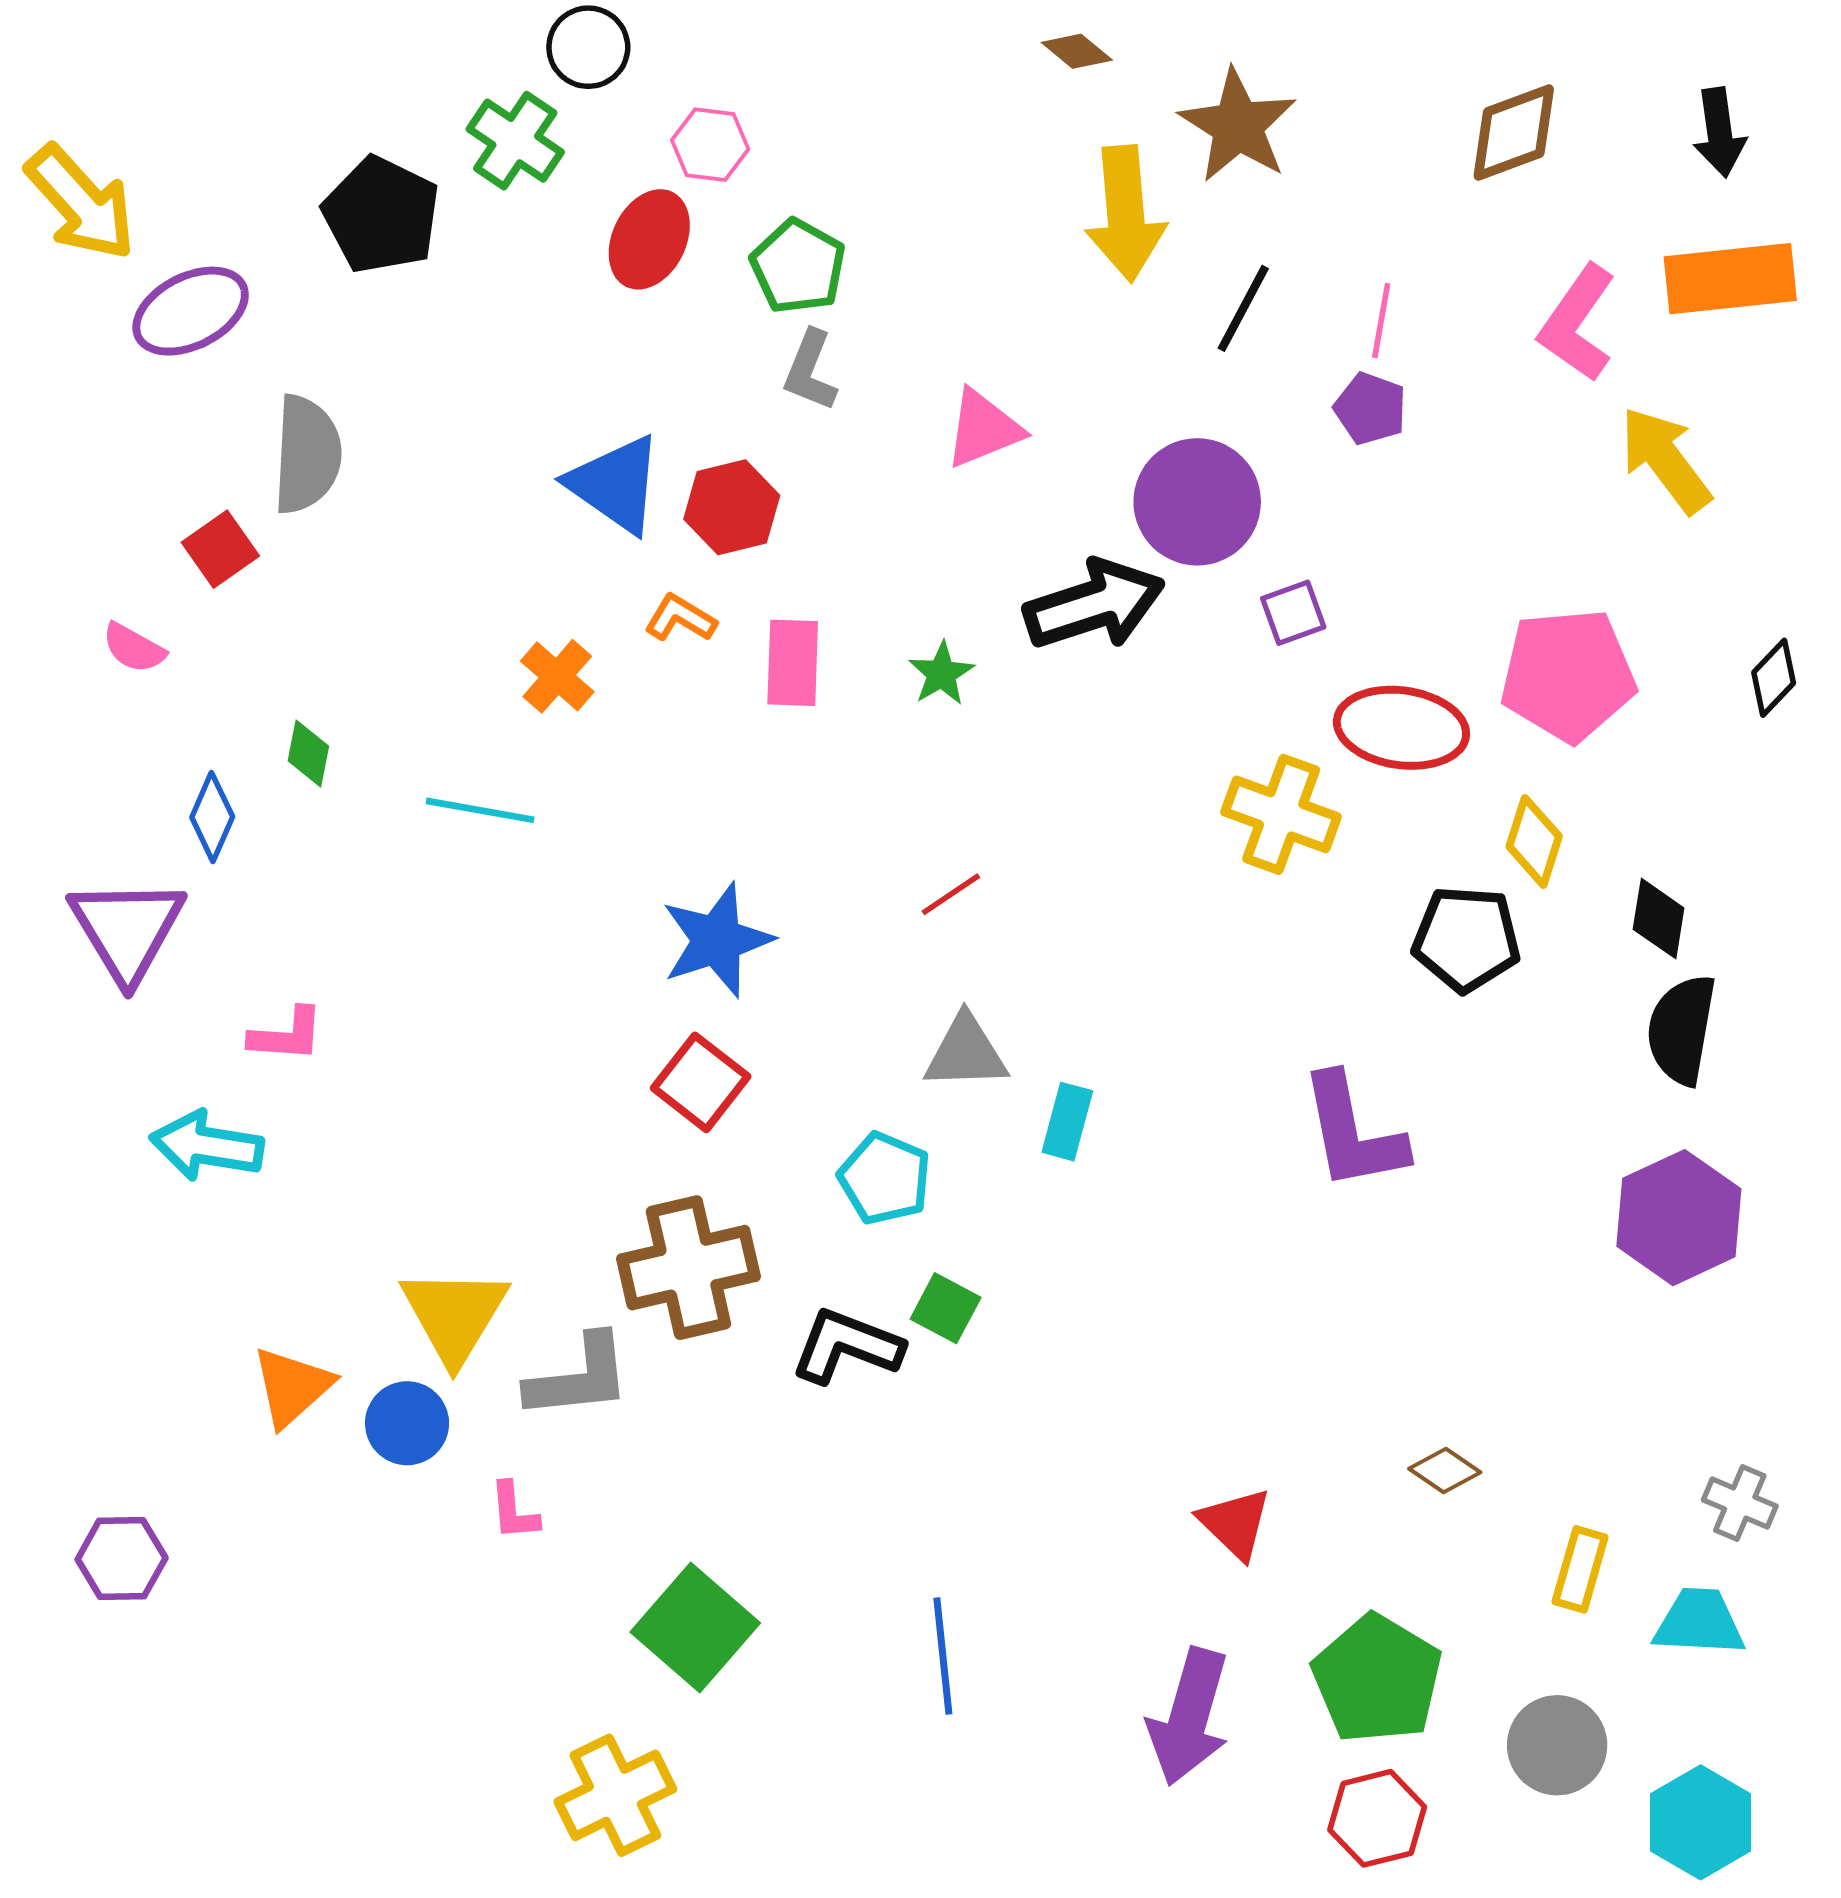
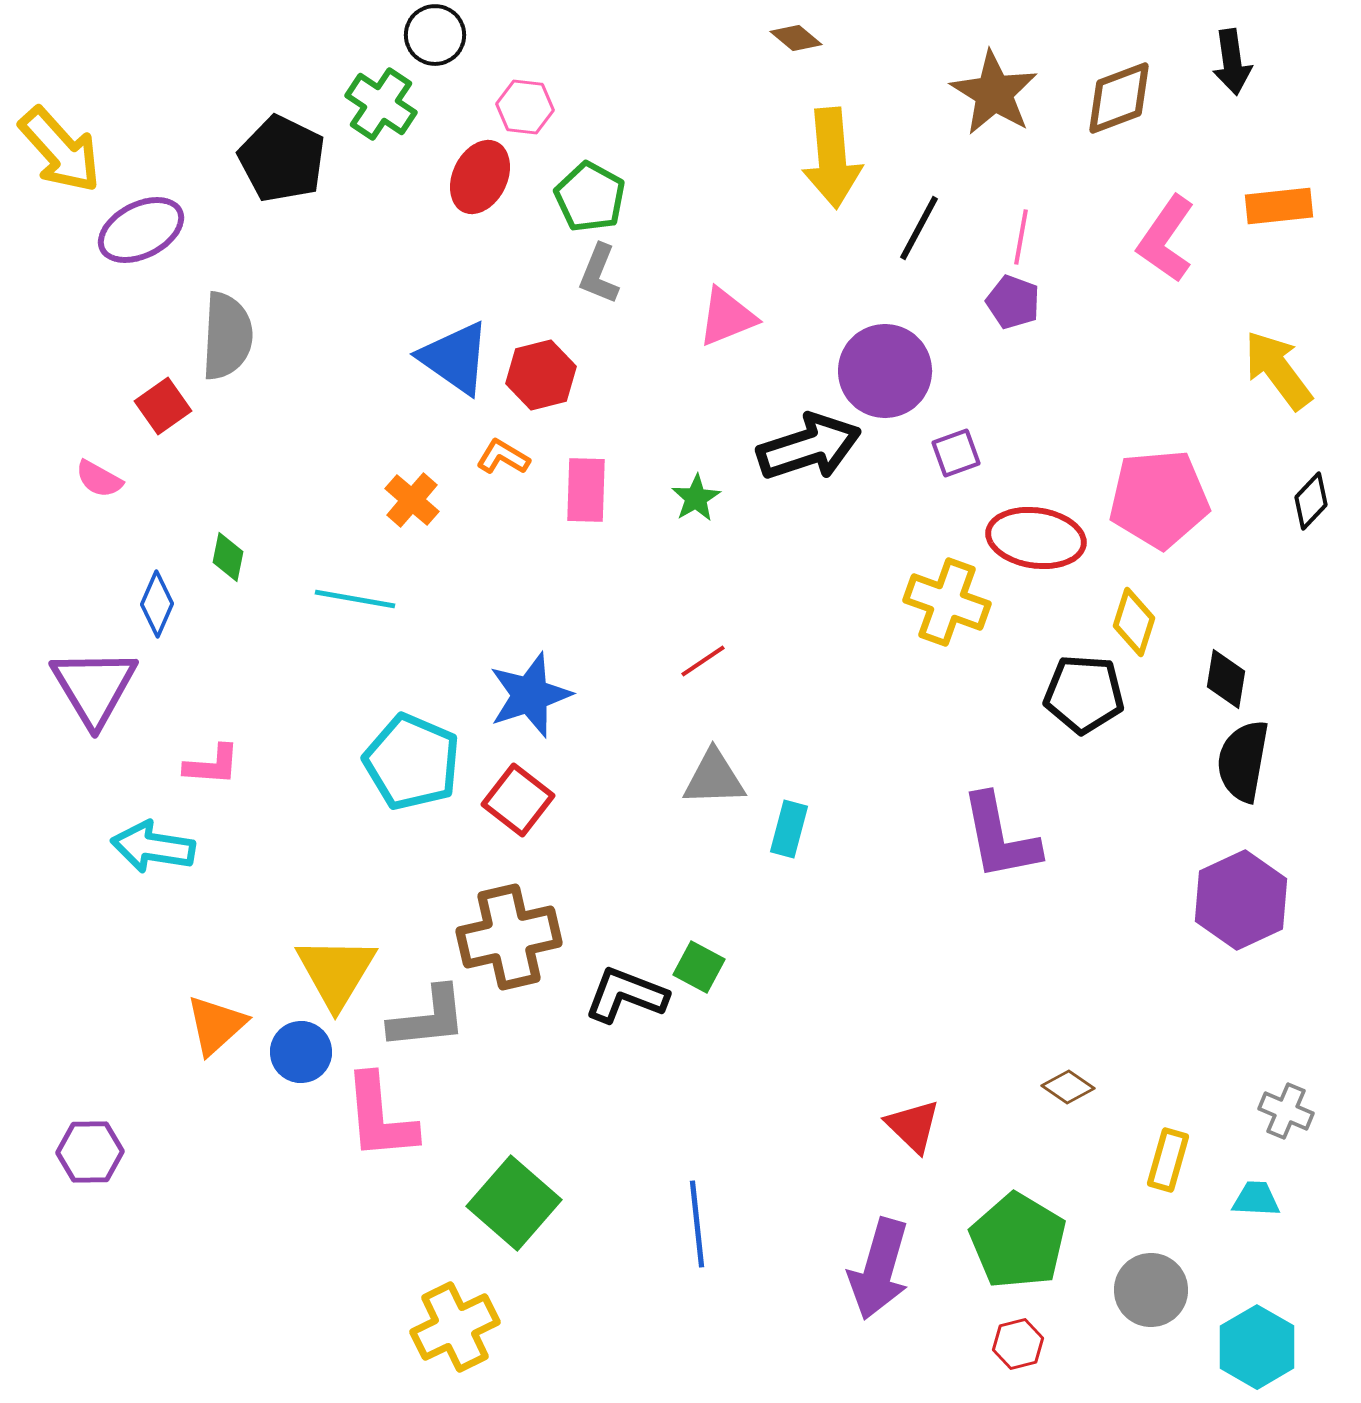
brown star: (1238, 126) -> (994, 93), moved
black arrow: (1719, 132) -> (1232, 62), moved
orange rectangle: (1730, 279) -> (1279, 206), size x0.7
yellow arrow: (1665, 460) -> (1278, 370), moved
cyan pentagon: (885, 1178) -> (412, 762), moved, size x1.4
pink L-shape: (514, 1511) -> (380, 1117), size x2.0
cyan trapezoid: (1699, 1622) -> (1256, 1199), size x0.7
red hexagon: (1377, 1818) -> (1018, 1344), size x0.7

